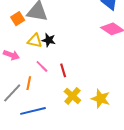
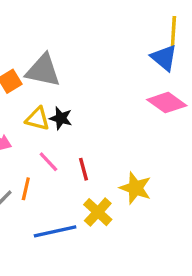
yellow star: (101, 99) -> (135, 188), moved
blue line: (33, 111) -> (55, 231), moved

